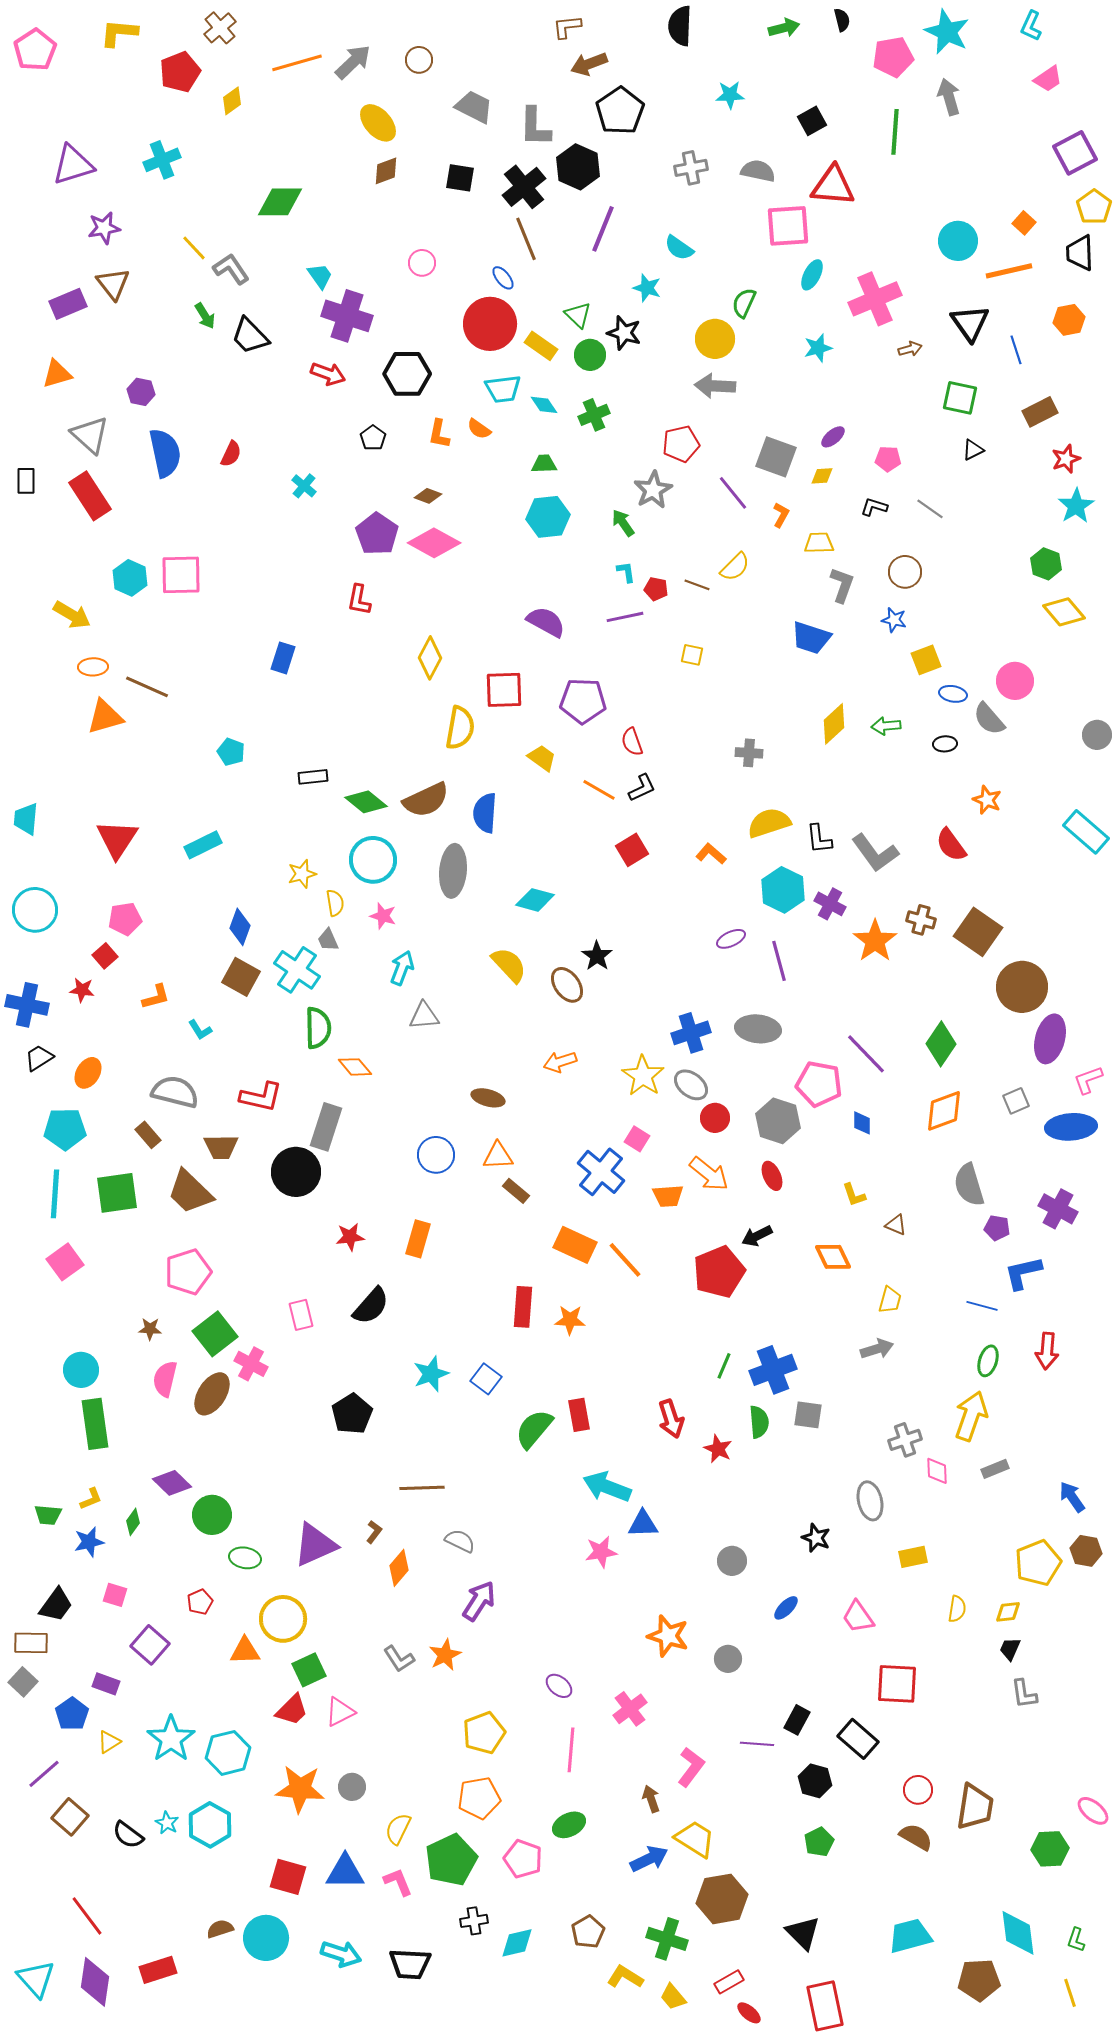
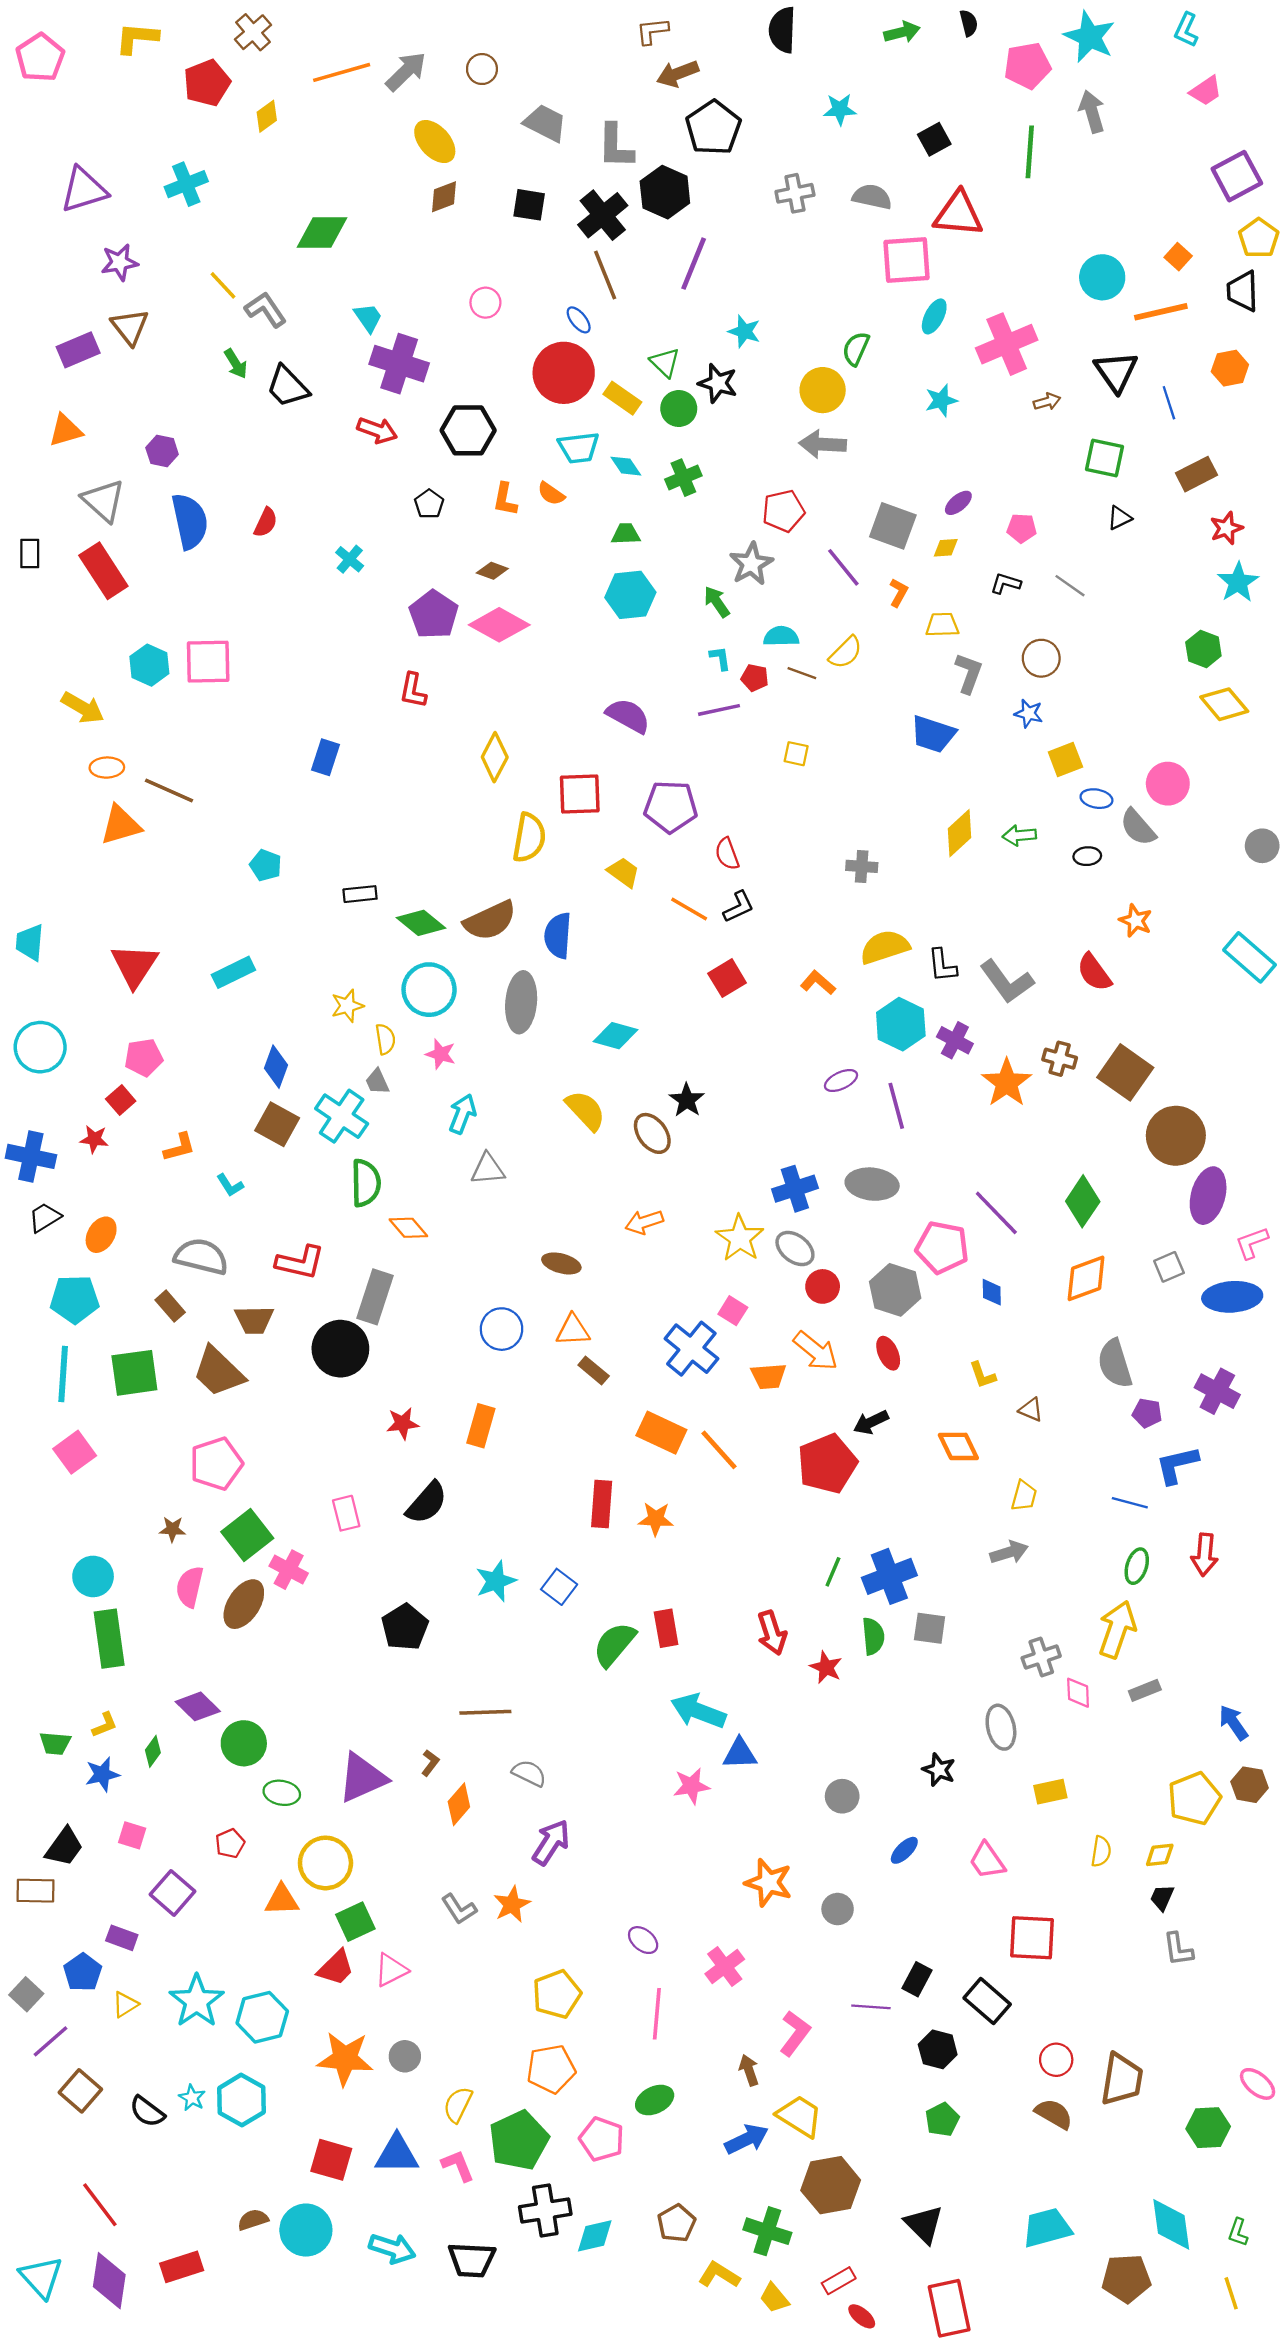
cyan semicircle: (679, 248) -> (781, 636), moved, turned 144
gray square: (23, 1682) -> (26, 1994), moved
black cross: (474, 1921) -> (545, 2210), size x1.6

